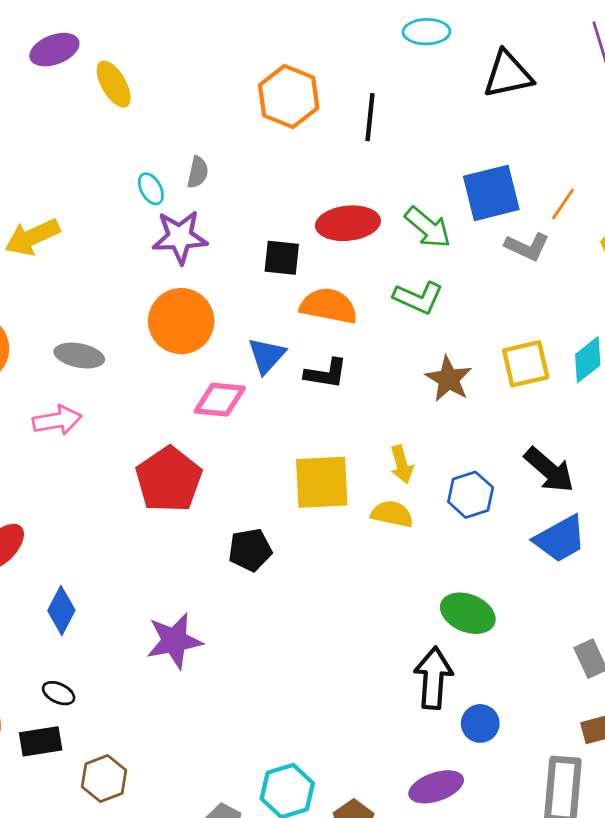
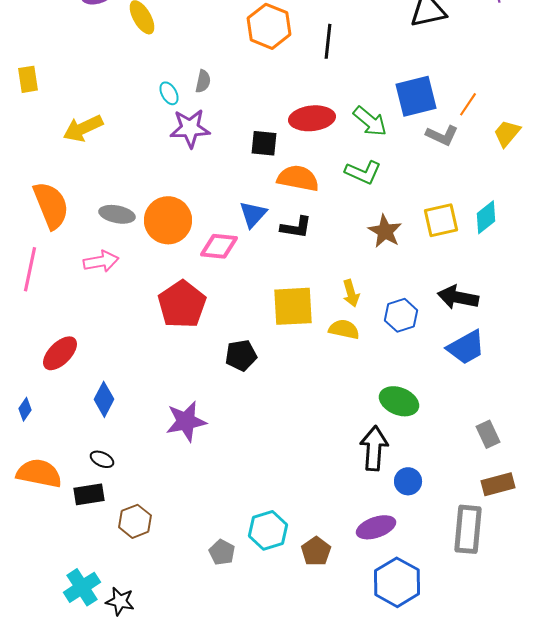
orange circle: (181, 321) -> (168, 220), moved
black arrow: (549, 470) -> (458, 297), turned 150

